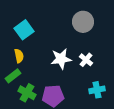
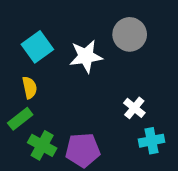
white star: (61, 59) -> (86, 56), moved
white cross: (86, 60) -> (134, 108), moved

